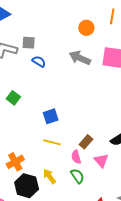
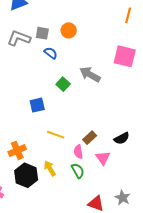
orange circle: (86, 28) -> (69, 30), moved
gray arrow: (80, 58) -> (90, 74), moved
green square: (13, 98) -> (63, 84), moved
blue square: (51, 116) -> (37, 105), moved

